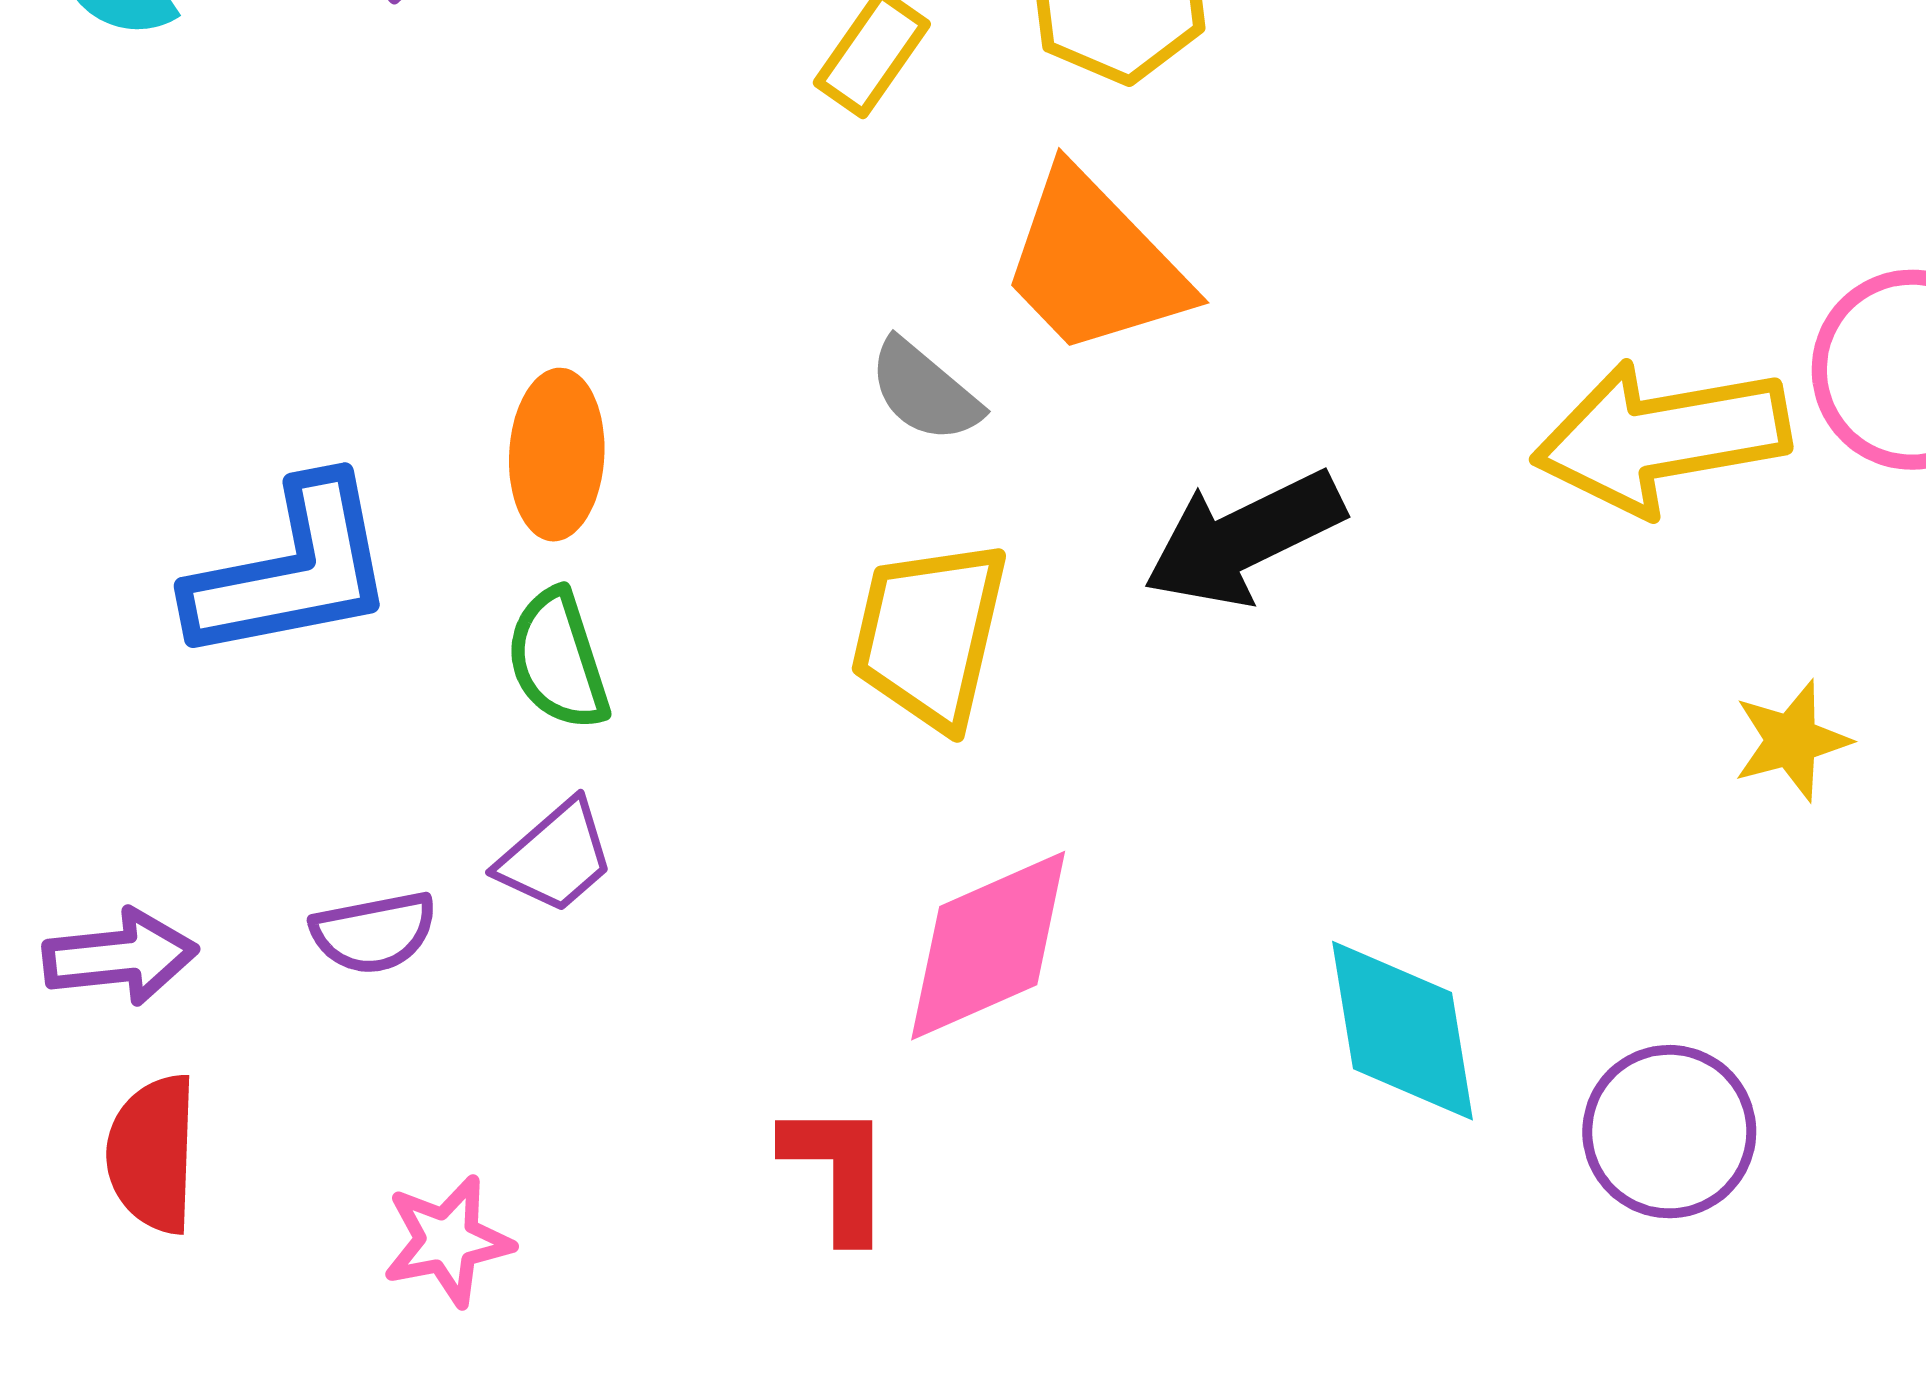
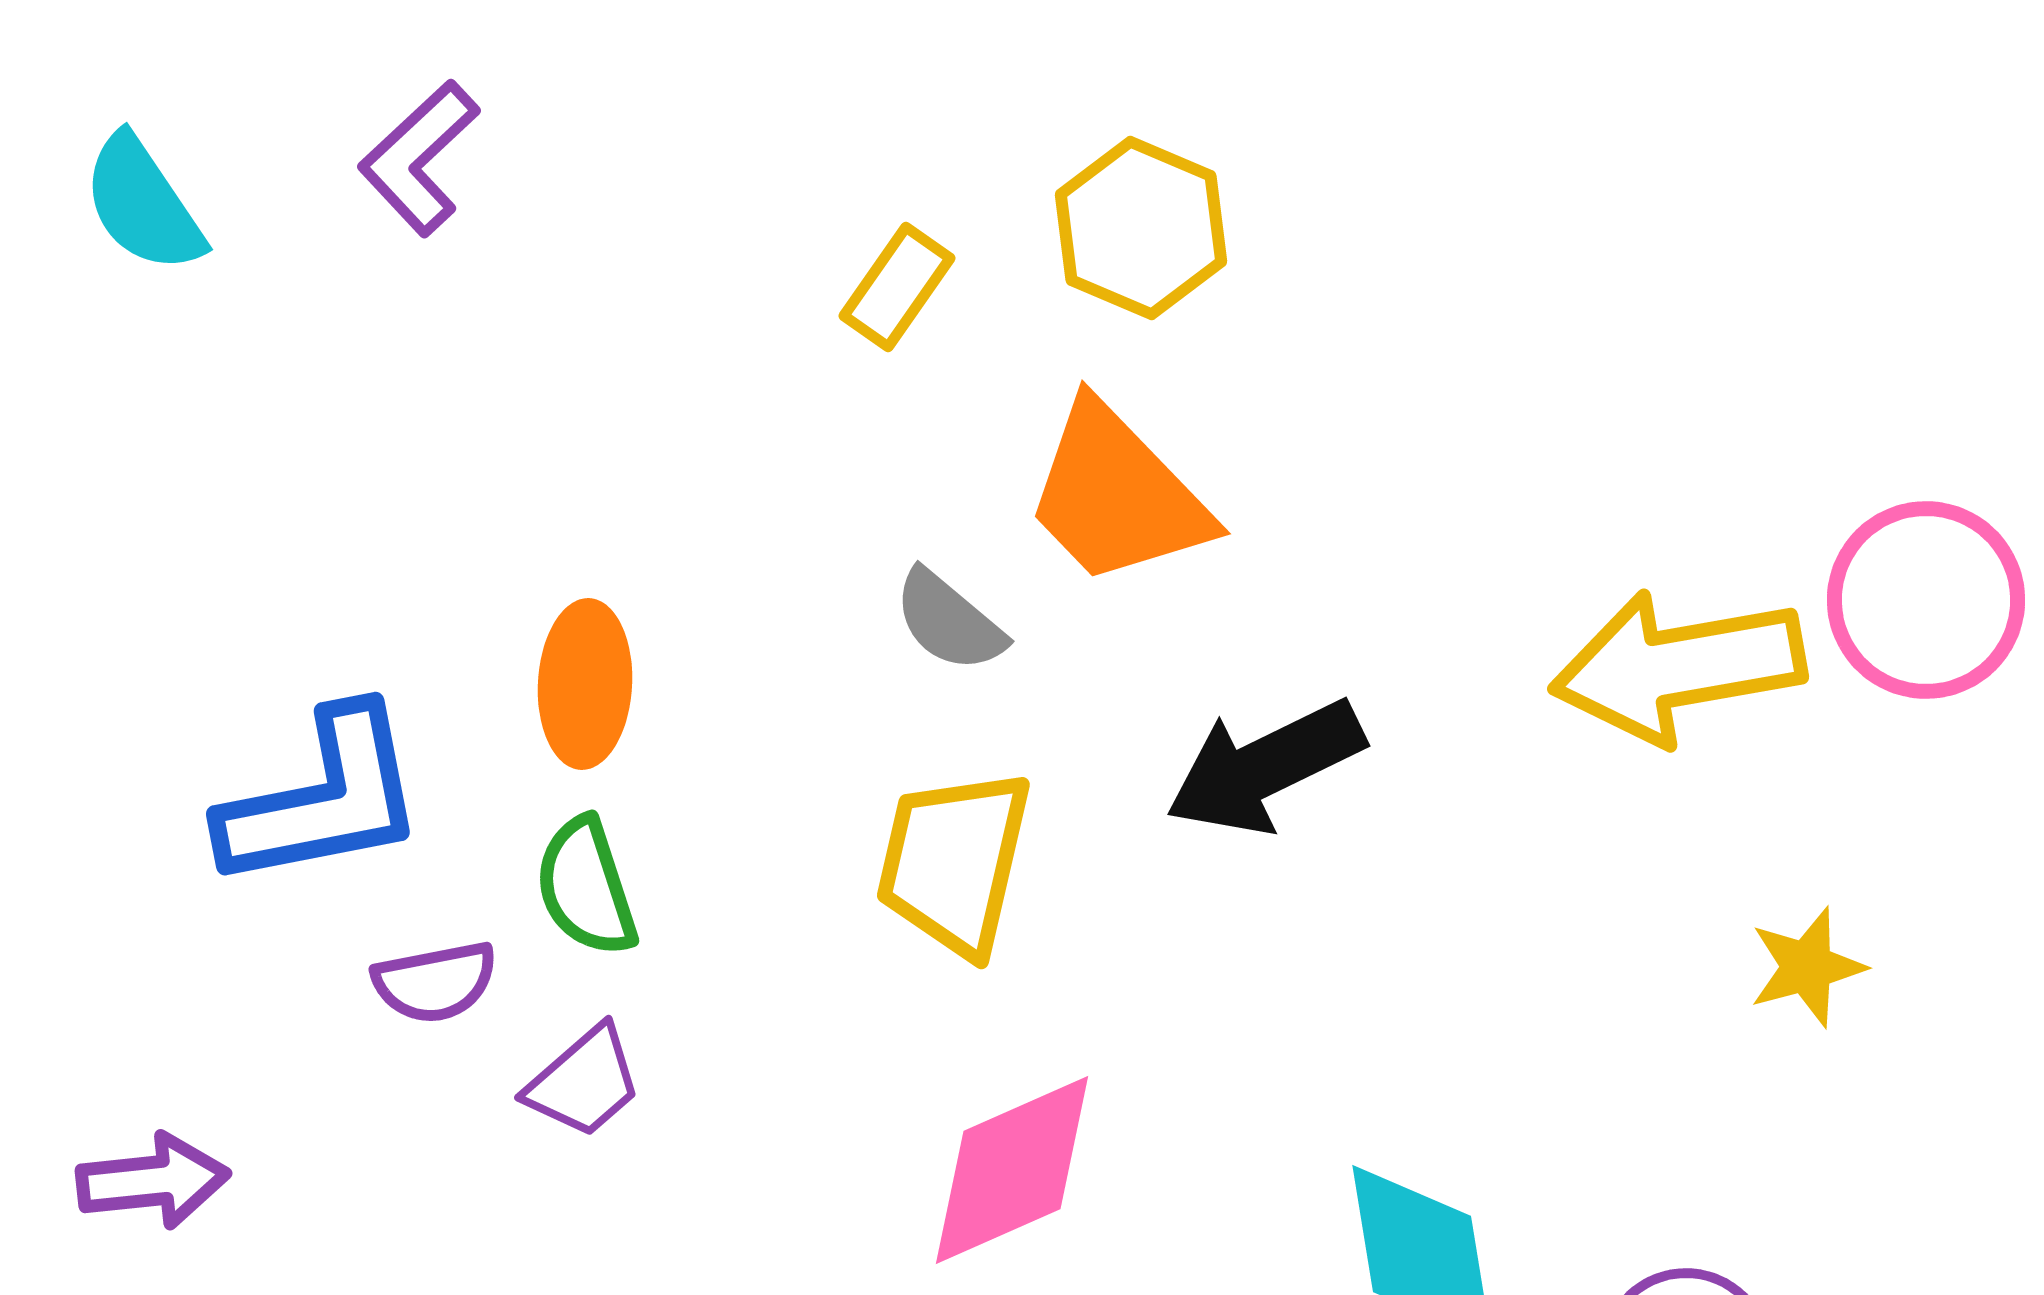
purple semicircle: (374, 933) -> (435, 982), moved

